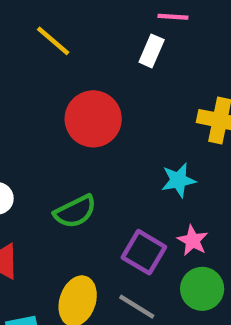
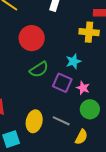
green semicircle: (75, 212) -> (39, 70), moved
purple square: (144, 252) -> (62, 83), moved

